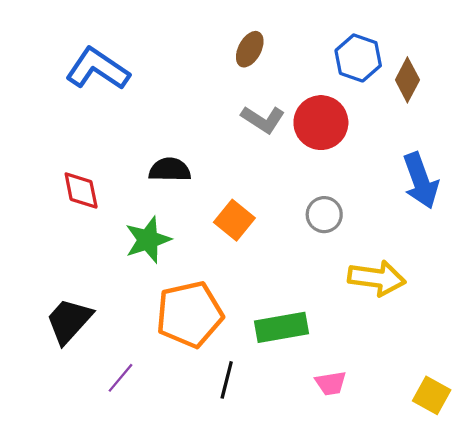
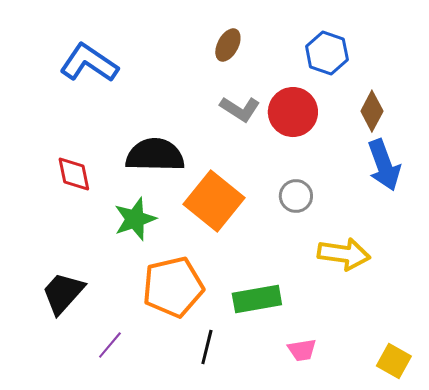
brown diamond: (407, 80) -> (372, 111), moved
black semicircle: (170, 170) -> (155, 155), size x1.5
orange square: (234, 220) -> (214, 201), size x1.6

